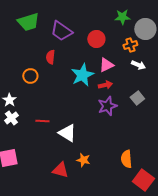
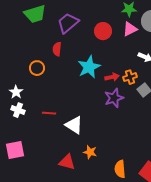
purple trapezoid: (61, 31) -> (68, 23), turned 105
orange cross: (130, 45) -> (130, 77), moved
pink triangle: (106, 65) -> (130, 29), moved
white cross: (11, 118) -> (18, 110), turned -32
orange semicircle: (126, 159) -> (120, 169), moved

